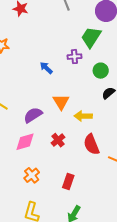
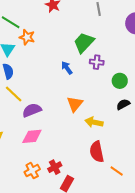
green trapezoid: (91, 37) -> (84, 43), moved
purple semicircle: (33, 115) -> (32, 110), moved
red cross: (58, 140) -> (55, 167), moved

